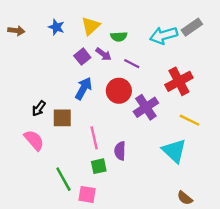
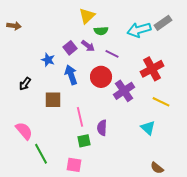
yellow triangle: (91, 26) -> (87, 16), moved
blue star: (56, 27) -> (48, 60), moved
blue arrow: (83, 88) -> (71, 75), turned -48
black arrow: (39, 108) -> (25, 84), moved
pink semicircle: (34, 140) -> (24, 131), moved
cyan triangle: (174, 151) -> (148, 128), size x0.7
green line: (63, 179) -> (41, 154), moved

